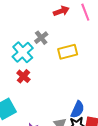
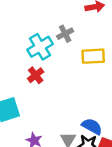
blue semicircle: (78, 109) -> (92, 126), turned -96

